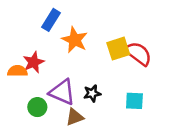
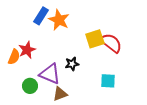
orange star: (75, 40) -> (59, 20), moved
orange semicircle: (17, 71) -> (14, 57), turned 112
black star: (92, 93) -> (72, 64), moved

